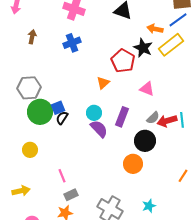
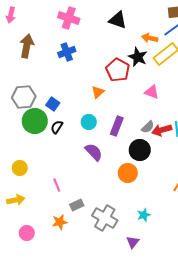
brown arrow: (32, 37) -> (27, 46), size x1.6
pink triangle: (147, 89) -> (152, 92), moved
blue square: (58, 108) -> (53, 104), moved, turned -32
purple semicircle: (99, 129) -> (94, 152), moved
yellow circle: (30, 150) -> (20, 168), moved
gray rectangle: (71, 195) -> (77, 205), moved

